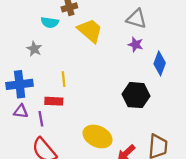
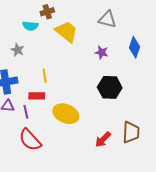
purple star: (136, 45) -> (102, 52), moved
blue diamond: (160, 63) -> (134, 47), moved
yellow ellipse: (98, 136) -> (66, 114), moved

